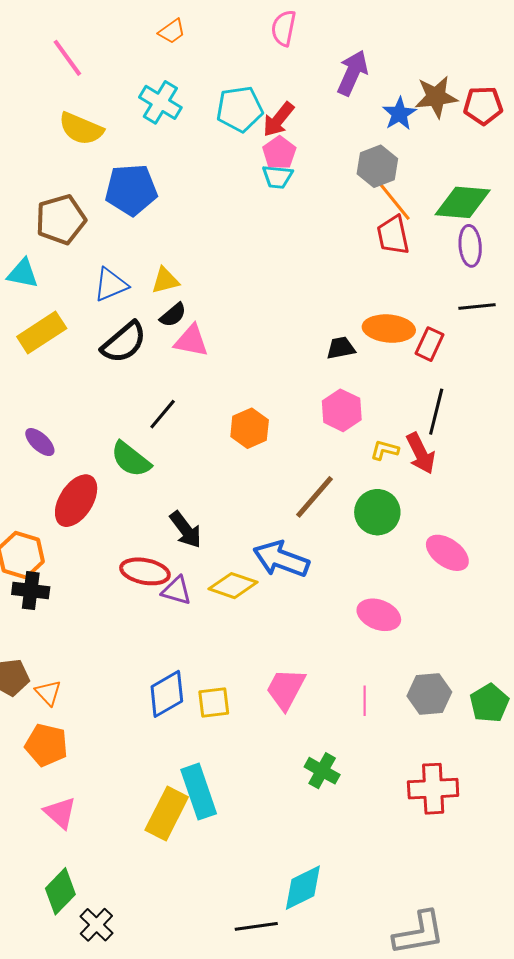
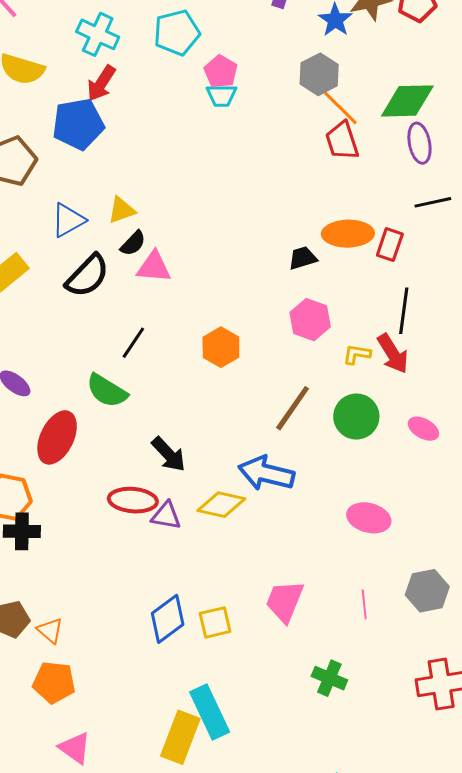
red arrow: (278, 119) -> (101, 83), moved
pink ellipse: (447, 553) -> (423, 429), moved, size x0.7

